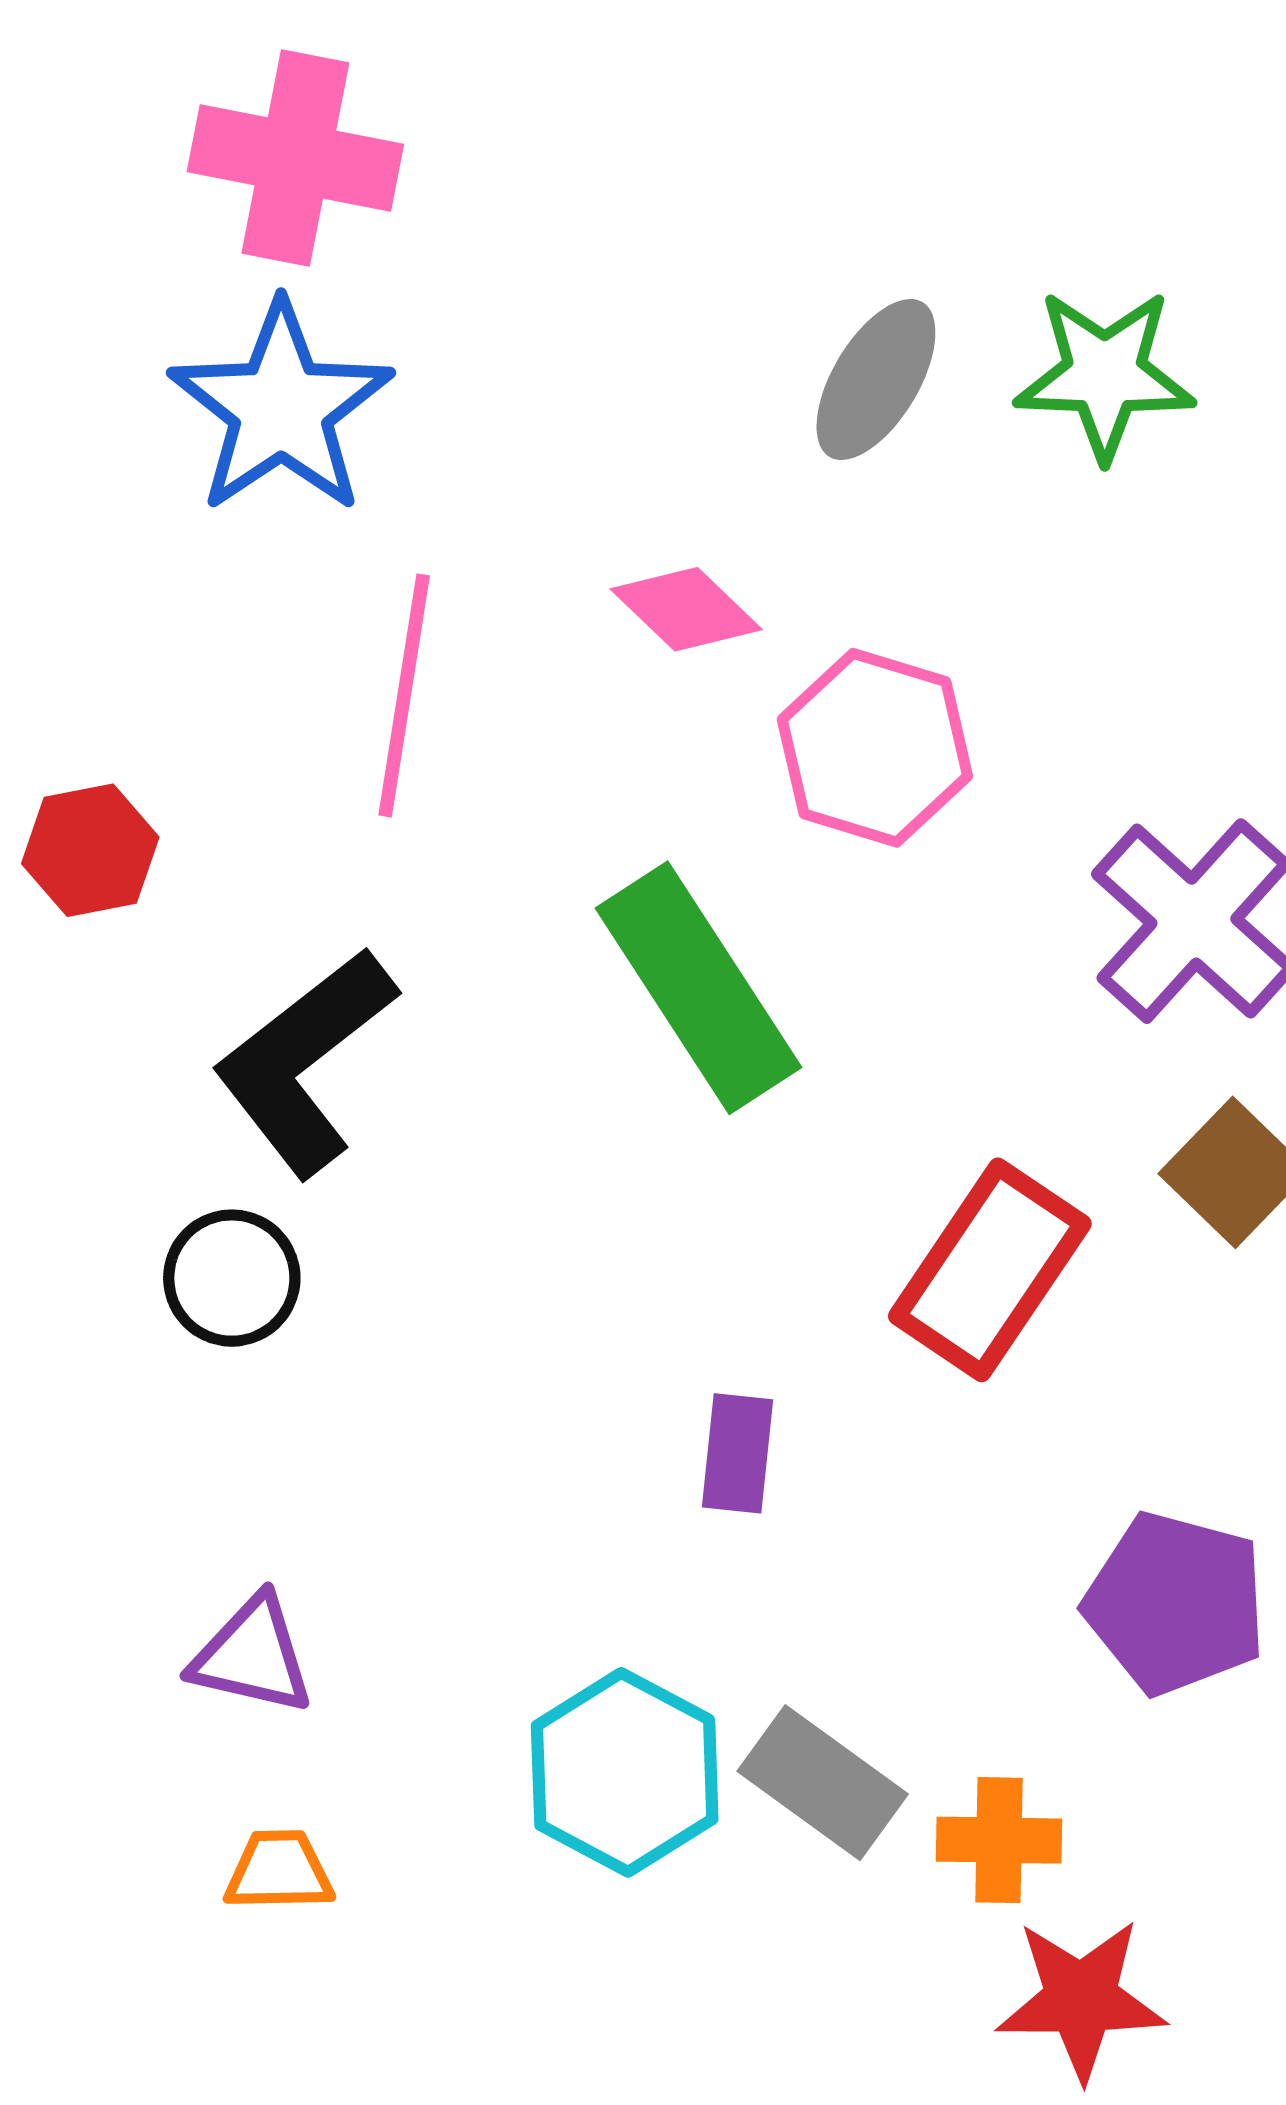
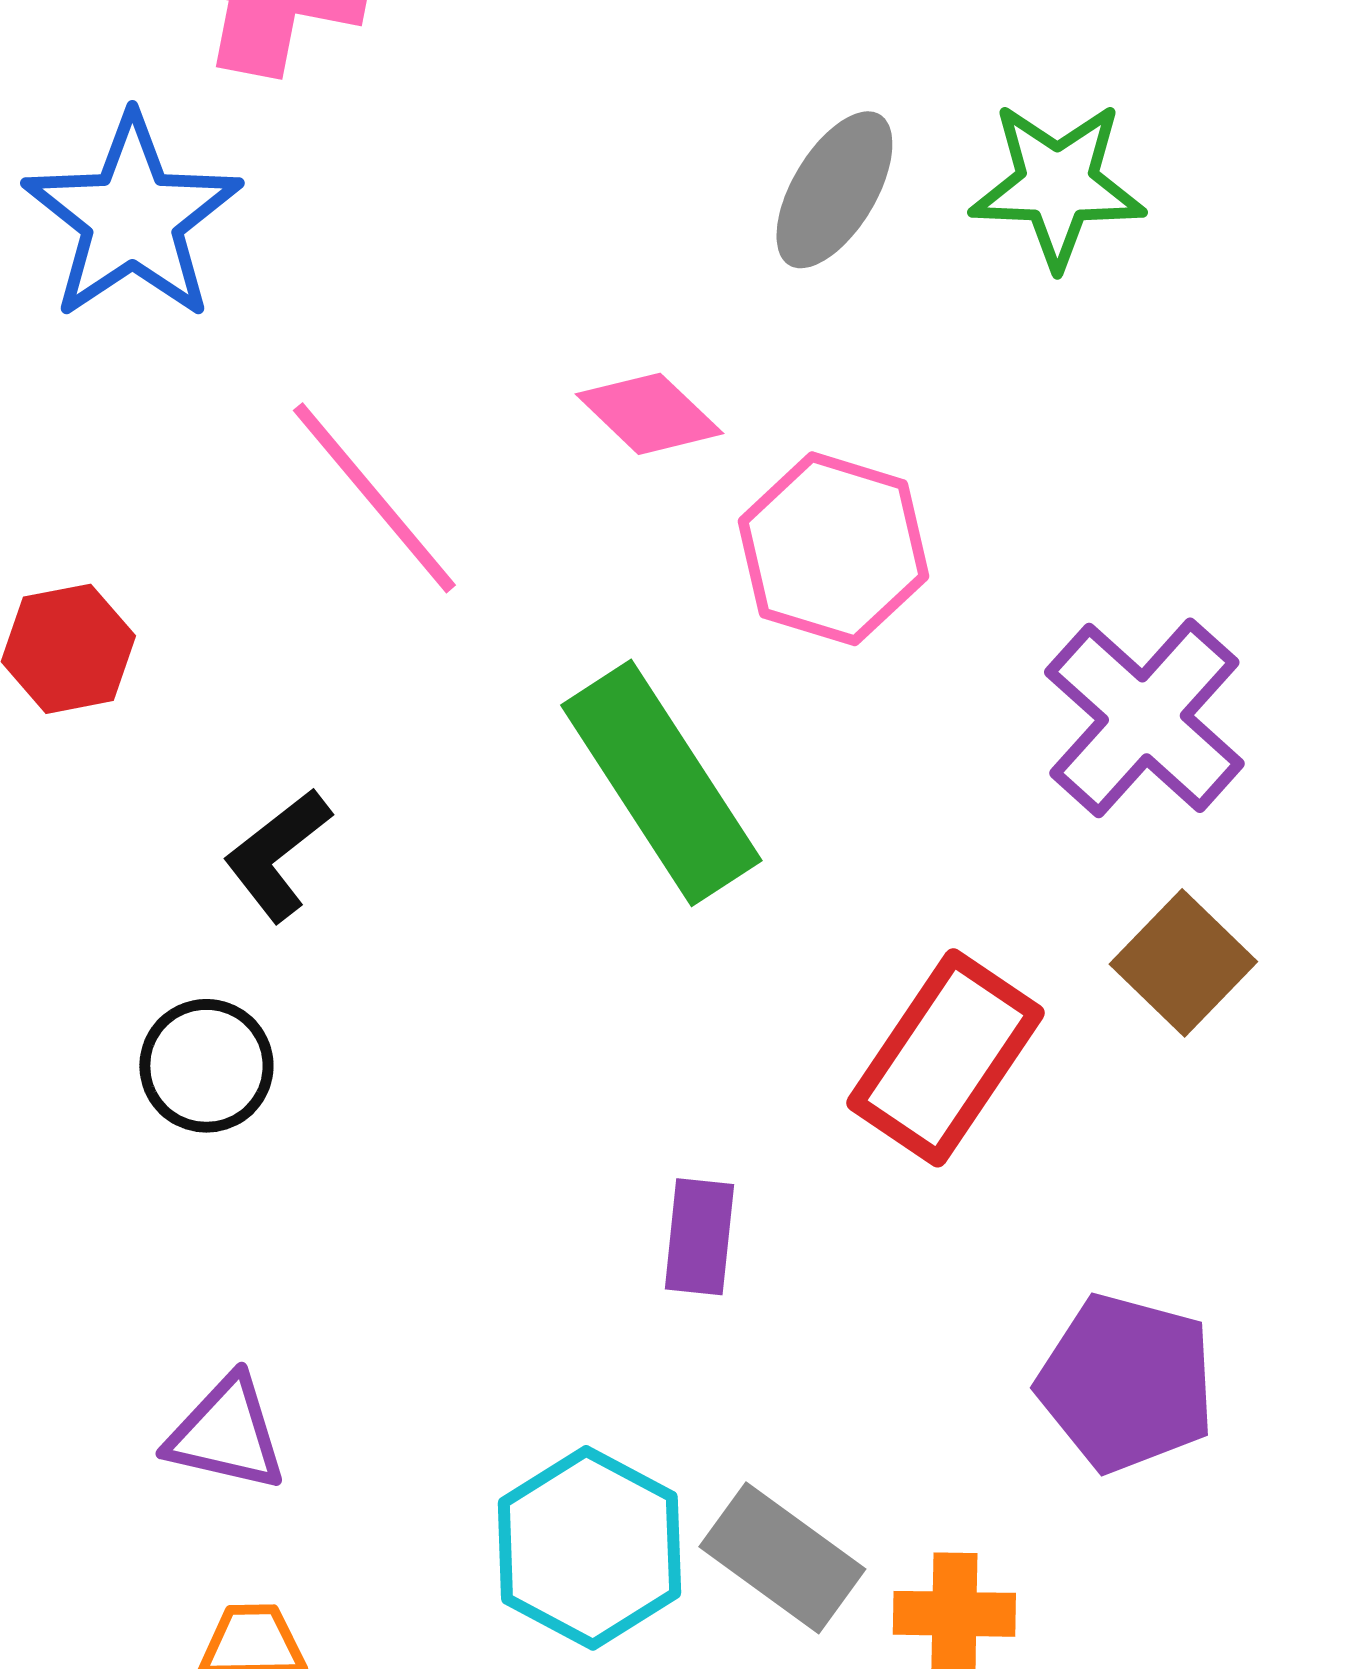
blue star: (281, 408) -> (132, 218), moved
pink line: (404, 695) -> (374, 498), turned -49
black L-shape: (305, 1062) -> (277, 855), size x0.6

